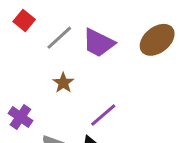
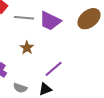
gray line: (59, 38) -> (24, 18), turned 48

